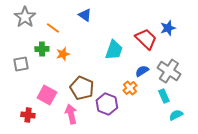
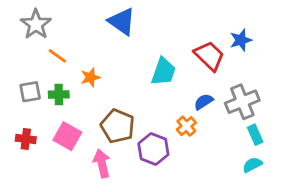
blue triangle: (85, 15) -> (122, 21), size x1.5
orange line: (53, 28) -> (57, 56), moved
green cross: (42, 49) -> (59, 95), moved
gray cross: (169, 71) -> (242, 102), turned 35
cyan rectangle: (164, 96) -> (255, 135), moved
red cross: (28, 115) -> (26, 139), moved

